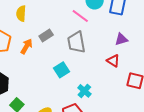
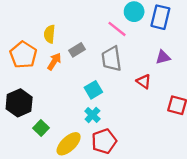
yellow semicircle: (21, 14) -> (49, 34), moved
red triangle: (113, 61) -> (144, 81), moved
cyan cross: (84, 91) -> (92, 115), moved

